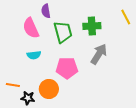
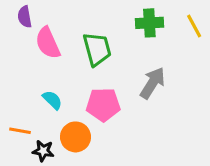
purple semicircle: (46, 11) -> (25, 17), moved
green cross: (92, 26) -> (149, 23), moved
cyan semicircle: (34, 55) -> (52, 100), moved, turned -128

